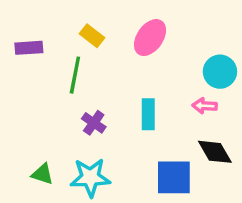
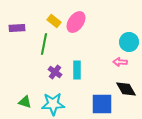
pink ellipse: (150, 38) -> (76, 22), moved
cyan rectangle: (148, 114) -> (77, 70), moved

